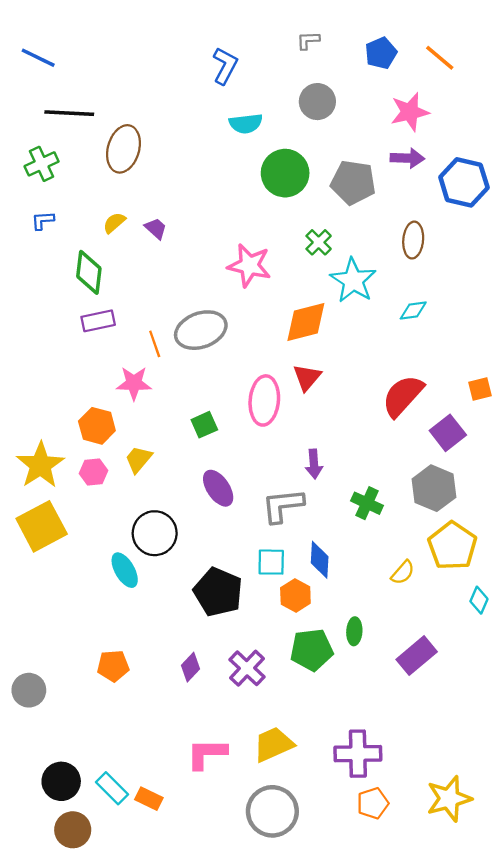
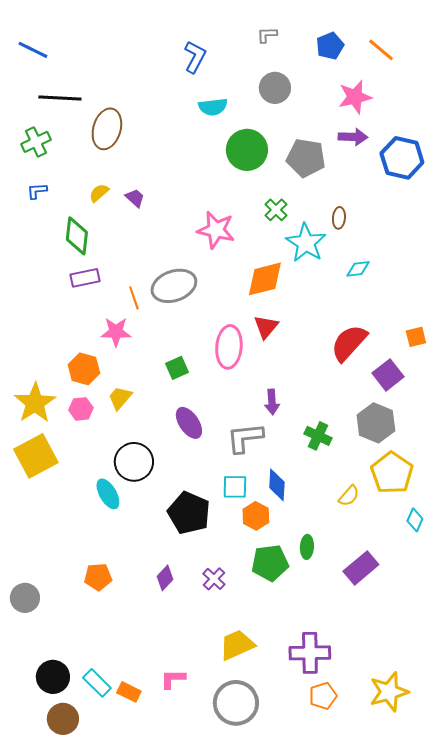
brown ellipse: (413, 240) -> (339, 218), moved, size x0.7
purple cross: (247, 668) -> (214, 579), size x0.7
pink L-shape: (207, 754) -> (173, 679), moved, size x0.7

